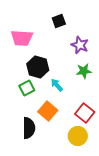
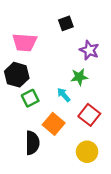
black hexagon: (38, 67) -> (17, 75), moved
green star: (84, 71) -> (79, 77), moved
red square: (85, 113) -> (89, 115), moved

